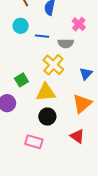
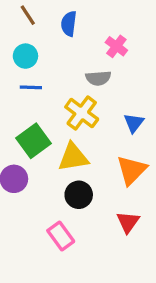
blue line: (42, 36) -> (31, 87), moved
green square: (21, 80) -> (34, 141), size x1.5
red triangle: (77, 136) -> (128, 222), turned 35
pink rectangle: (34, 142) -> (61, 236), turned 42

